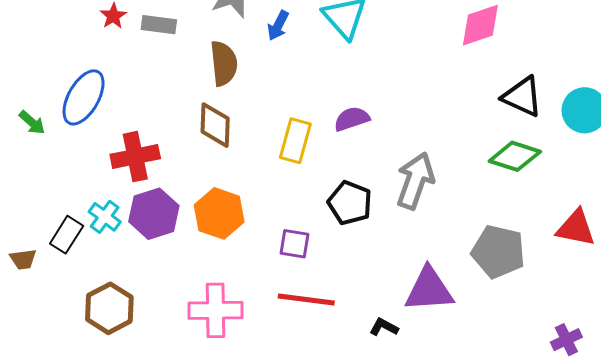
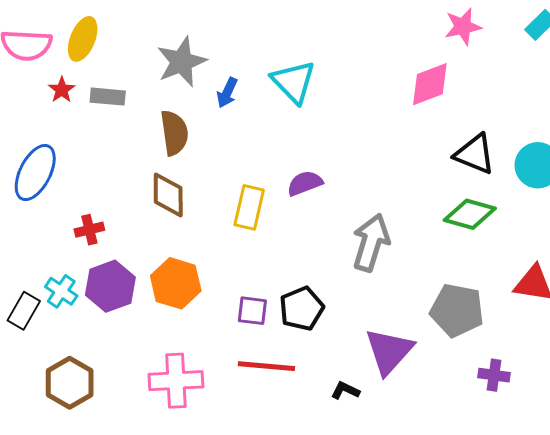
red cross: (135, 157) -> (89, 230), size x0.6
black pentagon: (350, 203) -> (302, 309), moved, turned 30
purple triangle: (429, 290) -> (389, 351), turned -42
purple cross: (566, 340) -> (494, 375), moved, turned 36

